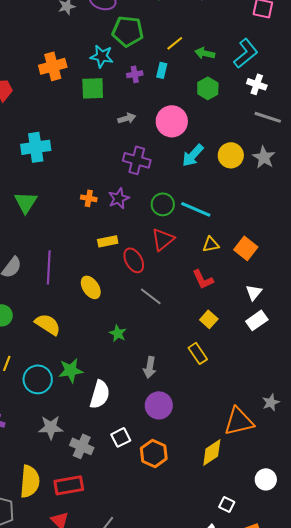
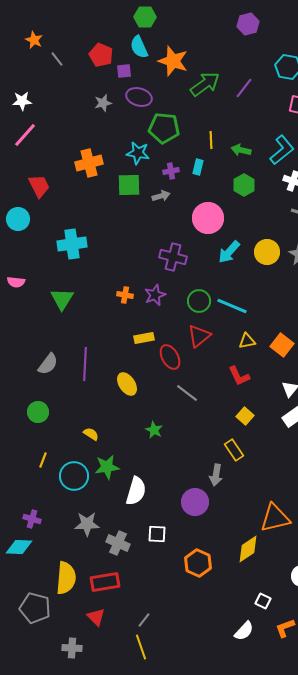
yellow line: (175, 43) -> (211, 140), turned -54
gray arrow: (127, 118) -> (161, 196), moved
yellow semicircle: (48, 324) -> (91, 434), moved, size x0.6
gray arrow: (150, 367) -> (216, 475), moved
white square: (121, 437) -> (157, 534), turned 30
orange hexagon: (154, 453) -> (198, 563), moved

